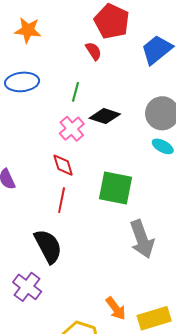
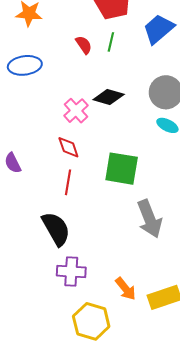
red semicircle: (94, 51) -> (84, 45), moved
green line: (75, 92) -> (111, 42), moved
purple cross: (27, 287) -> (71, 272), moved, turned -32

